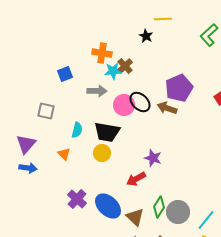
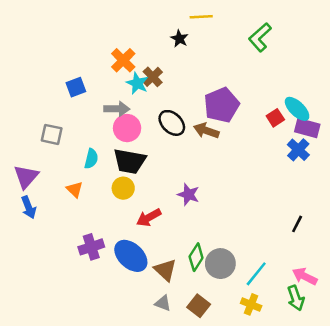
orange cross: (102, 53) -> (123, 60), turned 36
cyan star: (113, 71) -> (137, 83), turned 30
pink circle: (124, 105) -> (127, 128), moved
blue arrow: (28, 168) -> (29, 207), turned 60
red arrow: (136, 179) -> (149, 218), moved
purple cross: (77, 199) -> (91, 247), turned 30

